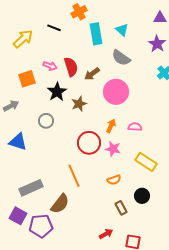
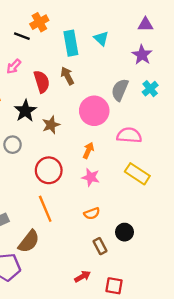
orange cross: (79, 12) -> (39, 22), moved
gray semicircle: (121, 58) -> (120, 90), moved, turned 78
pink arrow: (50, 66) -> (14, 66), moved, turned 112
brown arrow: (92, 74) -> (67, 76), moved, turned 98
pink semicircle: (135, 127) -> (129, 135), moved, size x1.5
red circle: (89, 143) -> (49, 170), moved
yellow rectangle: (146, 162) -> (137, 174), moved

